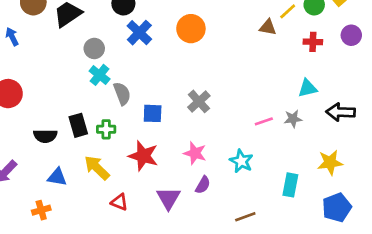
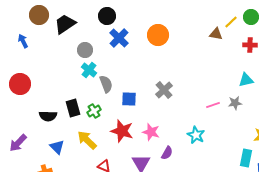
green cross: (106, 129) -> (94, 111), turned -32
pink star: (195, 153) -> (151, 132), moved
blue triangle: (57, 177) -> (57, 147), turned 35
cyan rectangle: (290, 185) -> (246, 158), moved

